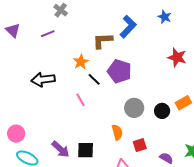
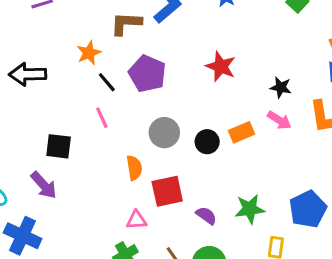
red star: (177, 57) -> (221, 66), moved
pink line: (80, 100) -> (102, 118), moved
red square: (140, 145) -> (167, 191), size x1.5
black square: (86, 150) -> (59, 146), moved

